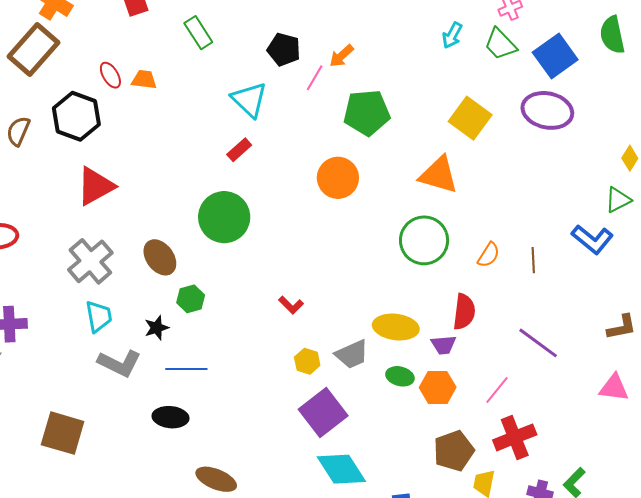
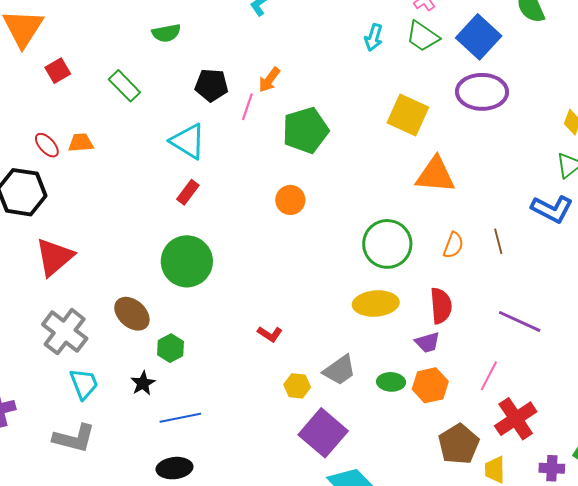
orange triangle: (439, 175) -> (435, 175), moved
orange circle: (338, 178) -> (290, 200), size x0.7
yellow ellipse: (396, 327) -> (376, 303), moved
gray L-shape: (119, 363) -> (74, 438), moved

